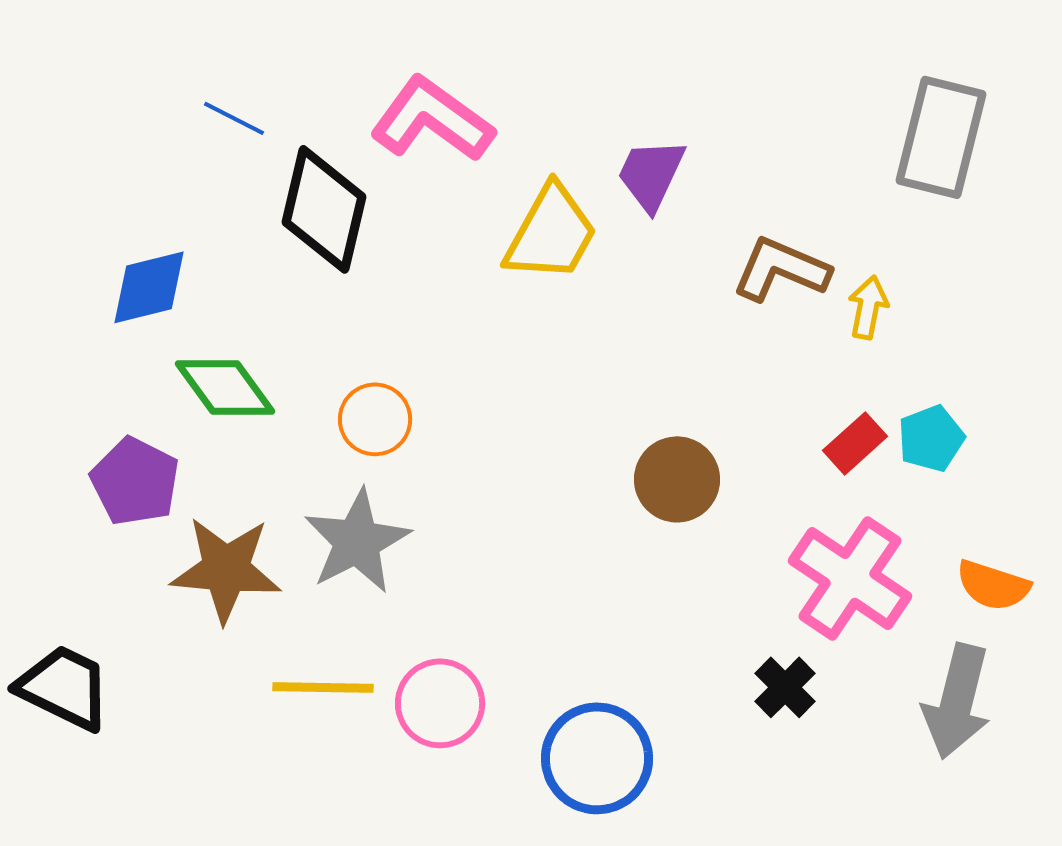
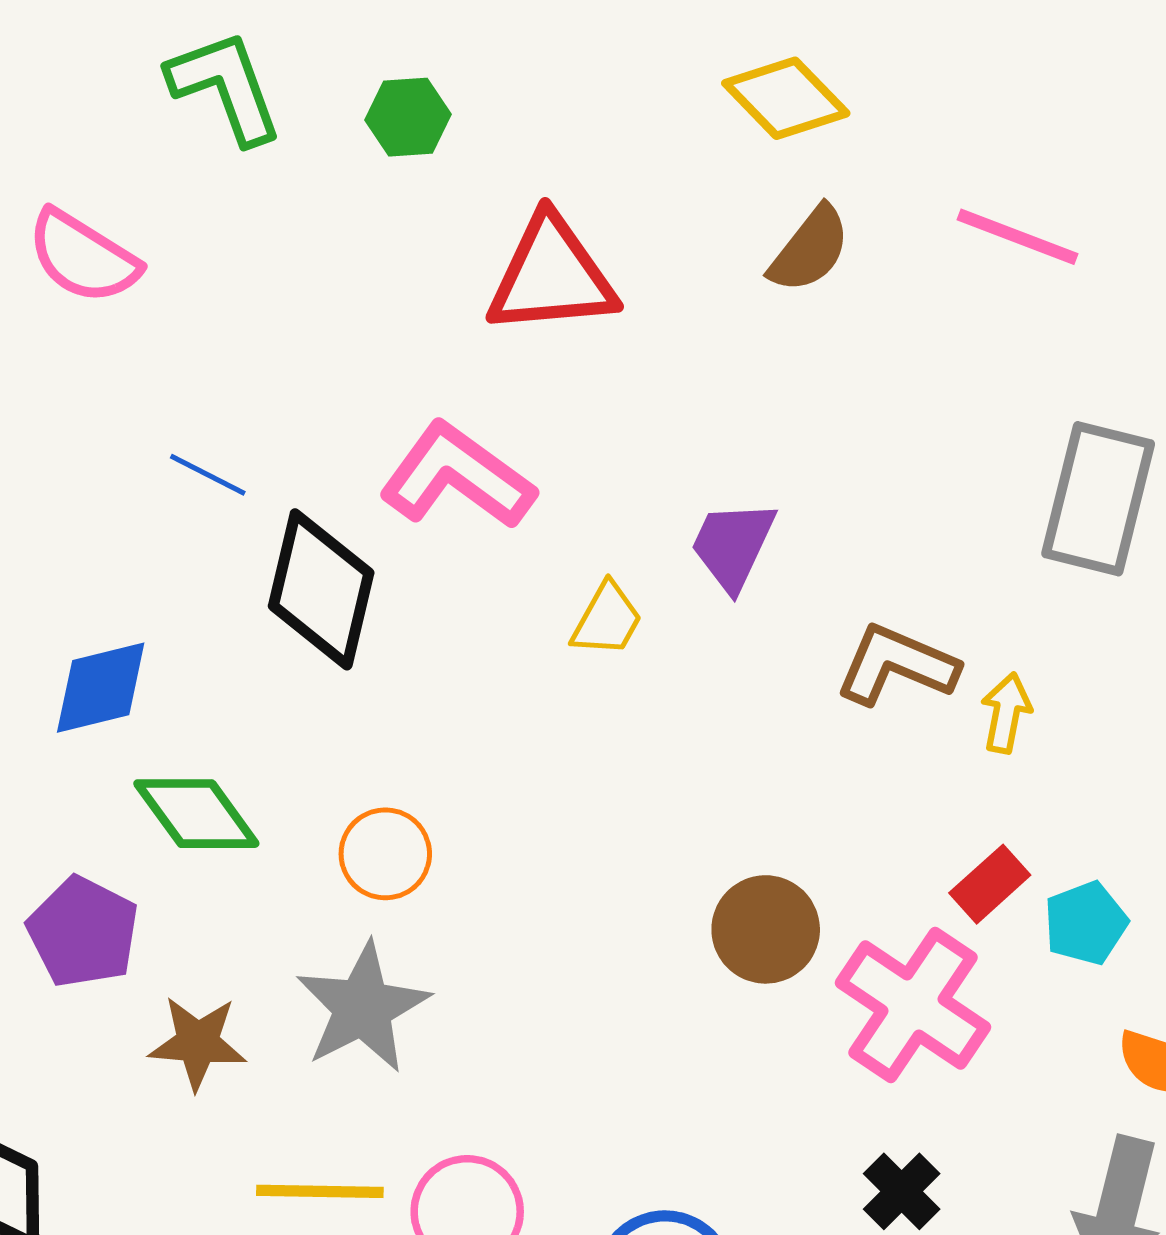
yellow trapezoid: (551, 233) -> (607, 620), size x0.6
cyan pentagon: (931, 438) -> (1086, 923), moved
brown star: (226, 569) -> (198, 1043), size x0.7
pink cross: (850, 578) -> (913, 1005), moved

